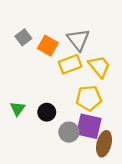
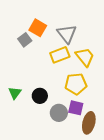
gray square: (23, 37) -> (25, 40), moved
orange square: (48, 46) -> (38, 28), moved
purple square: (89, 126) -> (76, 108), size x0.7

